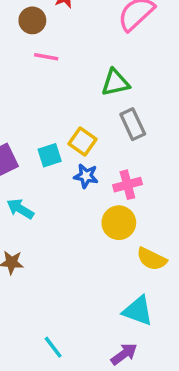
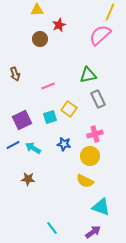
pink line: (46, 57) -> (48, 86), moved, turned -32
blue star: (86, 176) -> (64, 144), moved
yellow semicircle: (152, 259) -> (85, 181), moved

